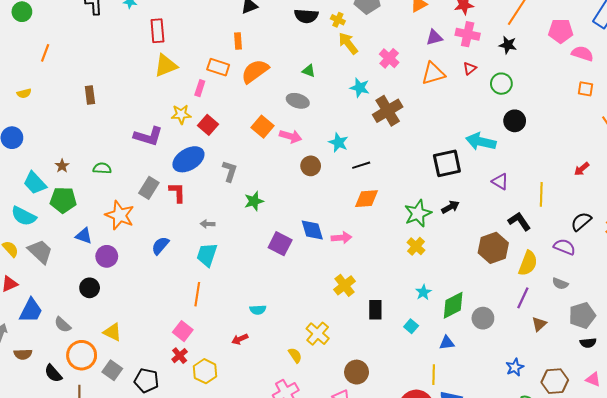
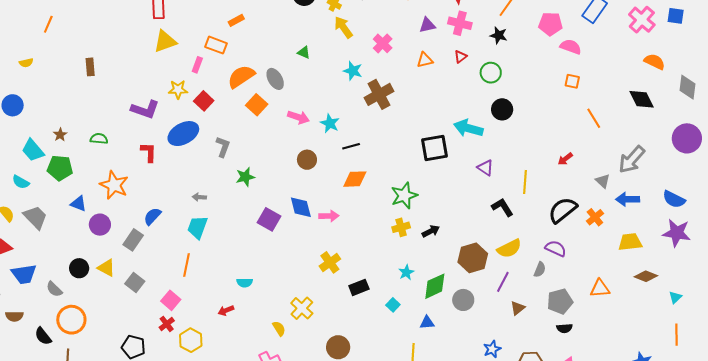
orange rectangle: (238, 41) -> (236, 20), turned 63
orange semicircle: (255, 71) -> (241, 77), moved
orange triangle: (433, 73) -> (425, 60), size x0.7
gray ellipse: (298, 101) -> (275, 79), moved, turned 40
pink arrow: (291, 136) -> (298, 117), moved
brown circle: (311, 166) -> (307, 160), moved
gray rectangle: (149, 188) -> (133, 240), moved
red L-shape: (177, 192) -> (149, 152), moved
black arrow: (450, 207) -> (431, 231), moved
cyan semicircle: (24, 216) -> (21, 182), size x0.7
black semicircle: (581, 222) -> (563, 210), size x1.4
yellow cross: (416, 246) -> (401, 227), turned 30
purple semicircle: (564, 247) -> (556, 248), moved
brown hexagon: (493, 248) -> (473, 258), moved
yellow semicircle: (528, 263) -> (509, 248), turned 40
gray semicircle: (560, 284) -> (540, 270), turned -91
black circle: (90, 288) -> (79, 268), moved
black rectangle: (375, 310) -> (359, 287), turned 66
blue trapezoid: (31, 311) -> (24, 274), turned 52
yellow triangle: (113, 332) -> (106, 268), moved
gray square: (112, 370) -> (135, 283), moved

